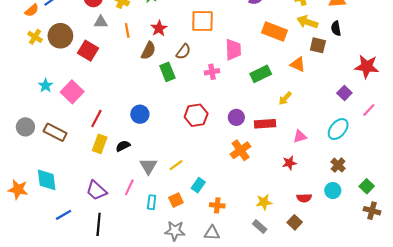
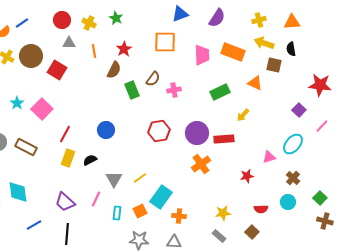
pink trapezoid: (233, 50) -> (202, 55), moved
brown semicircle: (183, 52) -> (153, 79), moved
purple circle: (236, 117) -> (197, 133), size x1.5
pink triangle: (300, 136) -> (269, 157), moved
cyan rectangle: (198, 185) -> (161, 197), size x1.6

